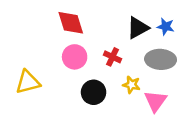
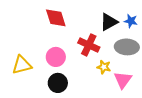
pink circle: (75, 57) -> (56, 57), moved
red cross: (113, 57) -> (89, 45), size x1.5
black circle: (94, 92) -> (58, 83), moved

